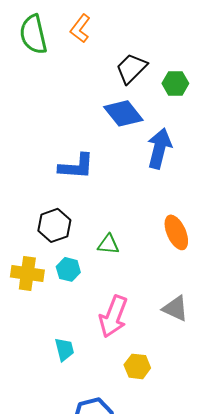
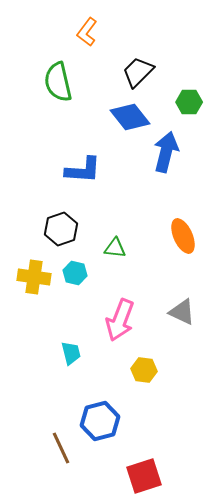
green semicircle: (33, 34) -> (58, 82), moved
green hexagon: (175, 83) -> (189, 102), moved

